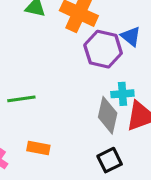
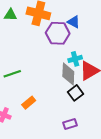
orange rectangle: (38, 148) -> (29, 103), turned -40
black square: (110, 160) -> (76, 93), moved

